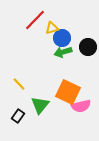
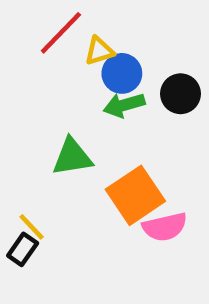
yellow line: (19, 84) -> (32, 227), moved
orange square: (68, 92) -> (135, 195), turned 30
green triangle: (40, 105) -> (72, 157), moved, turned 42

